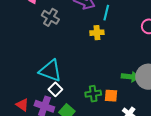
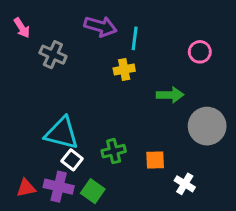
green arrow: (130, 77) -> (170, 95), moved
green cross: (93, 94) -> (114, 151), moved
red triangle: (22, 105) -> (26, 188), turned -40

